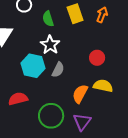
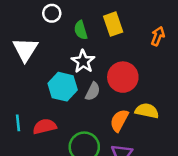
orange arrow: (102, 15) -> (158, 36), moved
red circle: (97, 58) -> (123, 77), moved, size x1.6

